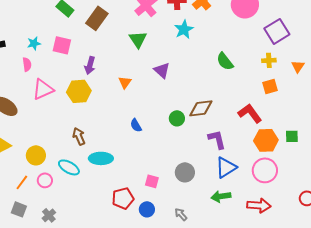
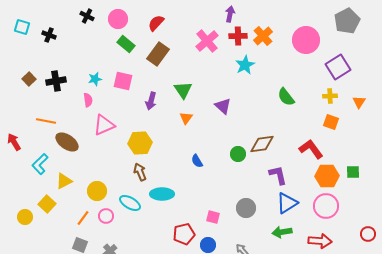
green triangle: (138, 39) -> (183, 90), moved
orange square: (270, 86) -> (331, 122), turned 35
yellow hexagon: (79, 91) -> (140, 143), moved

